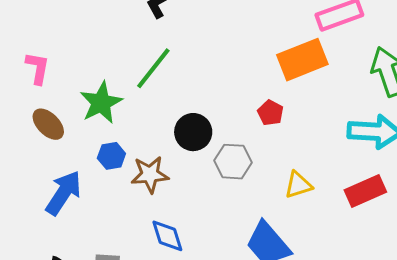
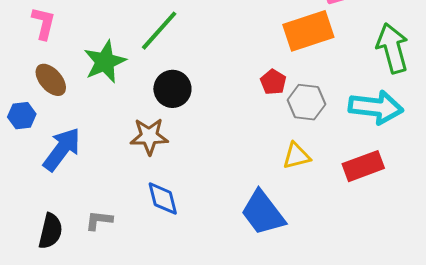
black circle: (193, 132) -> (172, 89), moved
blue hexagon: (111, 156) -> (22, 116), moved
gray hexagon: (233, 162) -> (306, 102), moved

